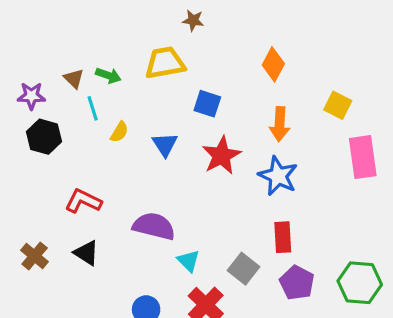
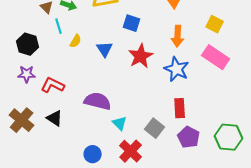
purple star: (31, 96) -> (27, 74), moved
pink rectangle: (363, 157) -> (216, 57), moved, turned -48
brown cross: (35, 256) -> (22, 120), size x1.4

